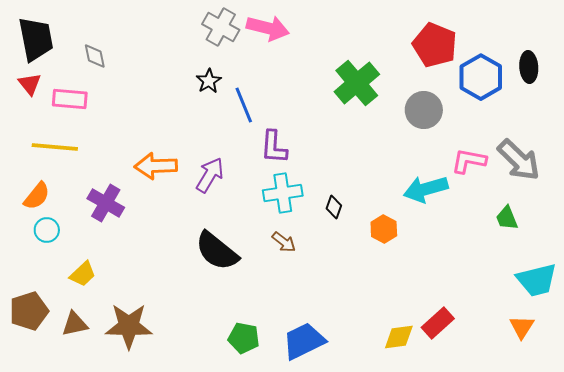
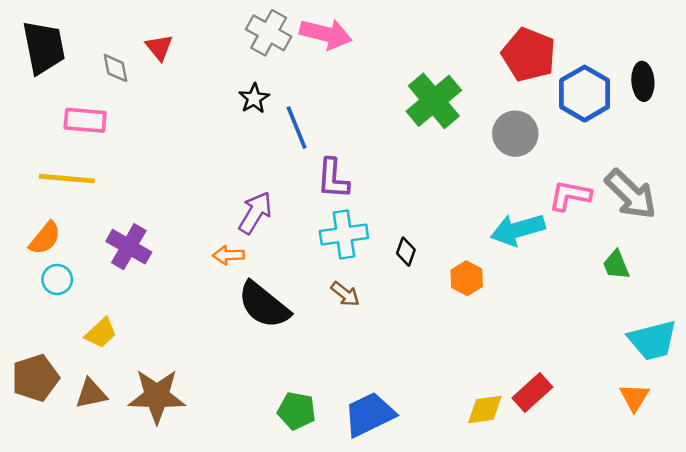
red triangle: (30, 84) -> (159, 47), moved
orange arrow: (156, 166) -> (228, 255), moved, size x0.6

